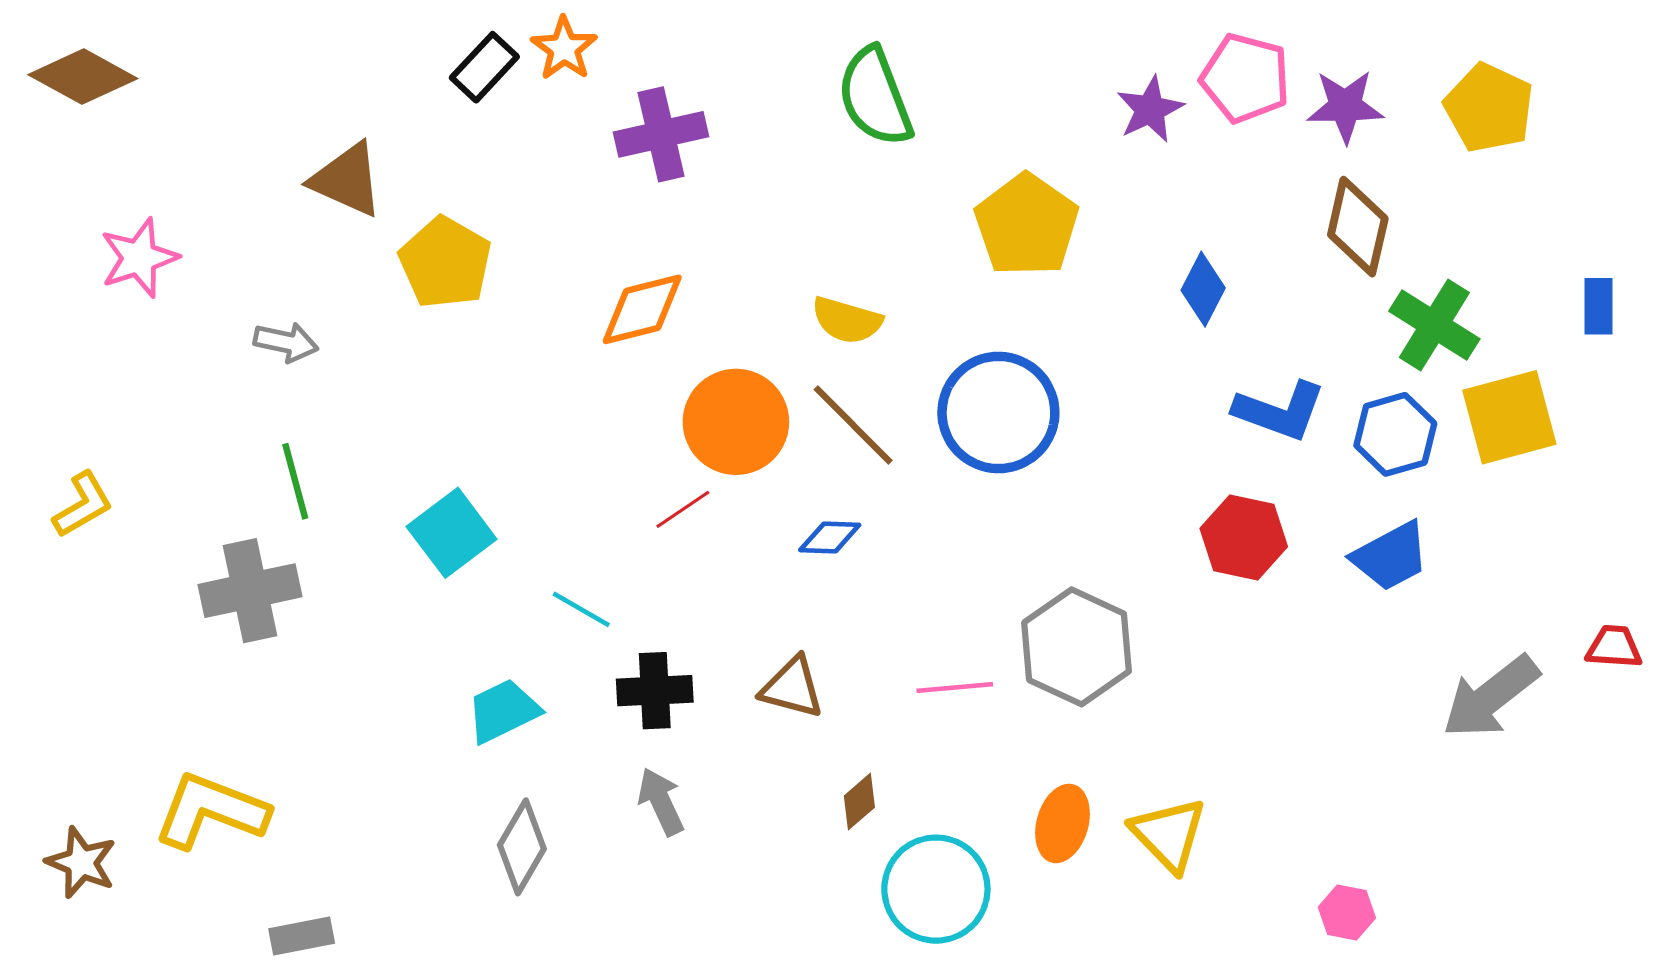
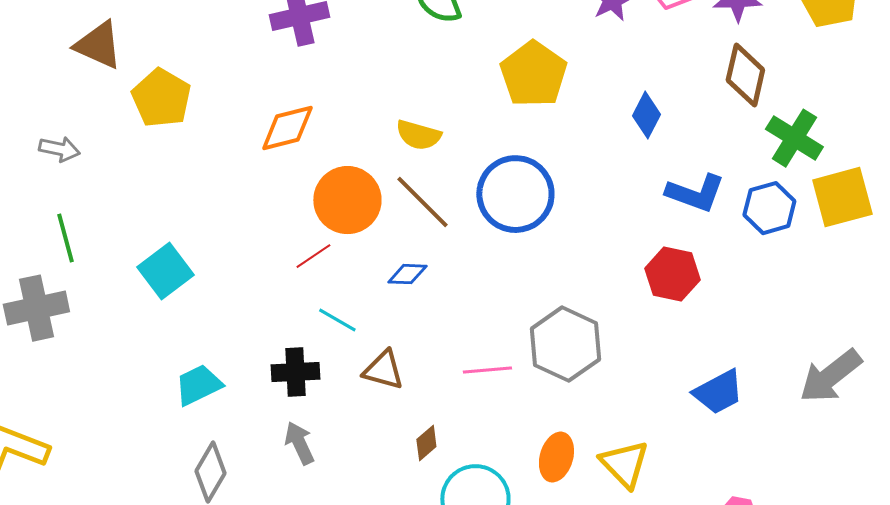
blue trapezoid: (1391, 556) -> (718, 392), moved
cyan line: (581, 609) -> (337, 320), moved

